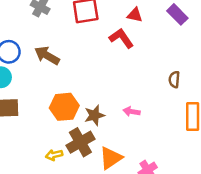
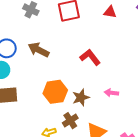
red L-shape: (121, 38) -> (90, 57), moved
brown cross: (80, 142) -> (70, 121), size x0.7

